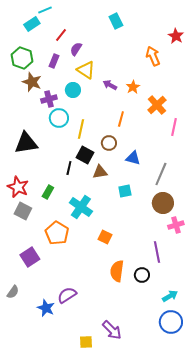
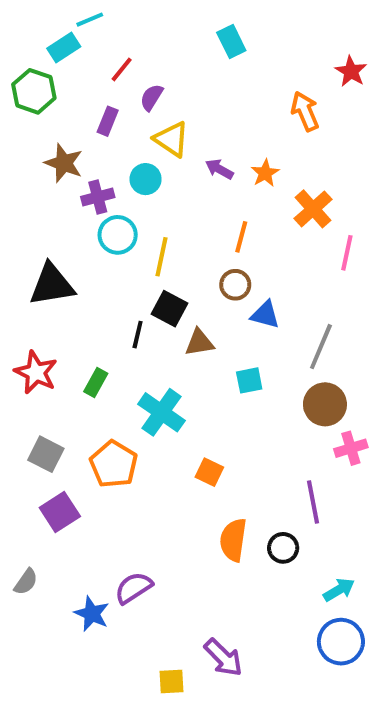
green hexagon: (22, 58) -> (34, 91), moved
brown circle: (109, 143) -> (235, 285), moved
gray square: (23, 211) -> (46, 454), moved

